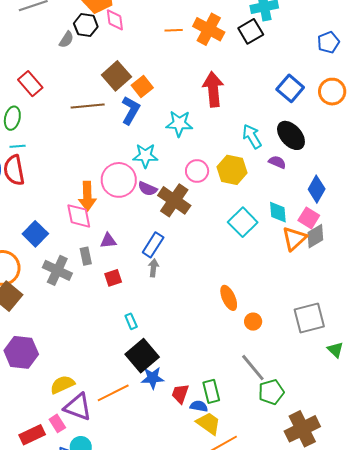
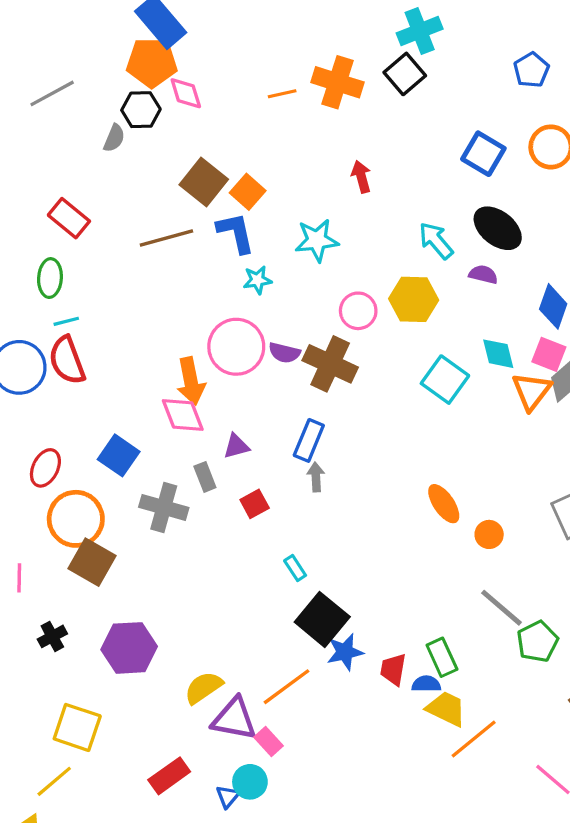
red arrow: (213, 89) -> (361, 177), size x0.6
blue L-shape: (131, 110) -> (236, 233), turned -32
cyan star: (145, 156) -> (257, 280), moved, size x0.7
pink rectangle: (57, 423) -> (268, 742), moved

